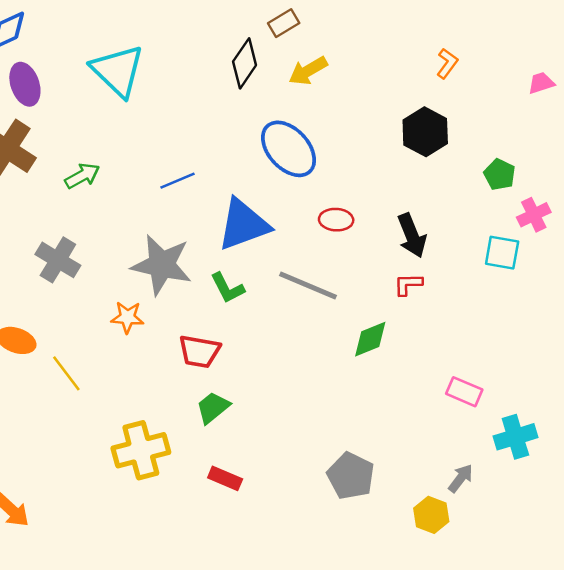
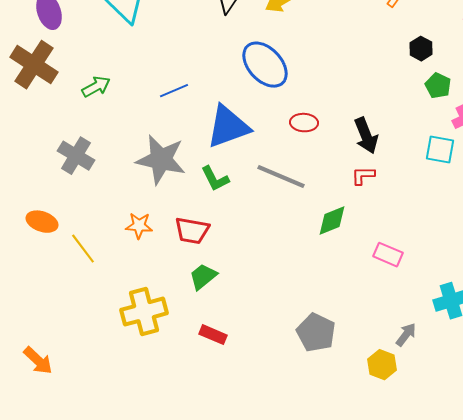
black hexagon: (425, 132) -> (421, 49), moved, size x0.6
orange star: (127, 317) -> (139, 226), moved
pink rectangle: (464, 392) -> (388, 255), moved

